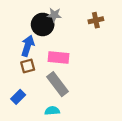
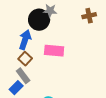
brown square: (28, 66) -> (25, 59), turned -32
gray rectangle: (57, 84) -> (23, 76), moved, size x0.7

